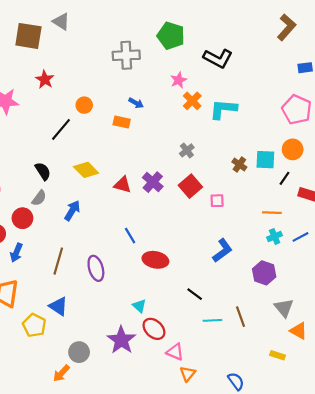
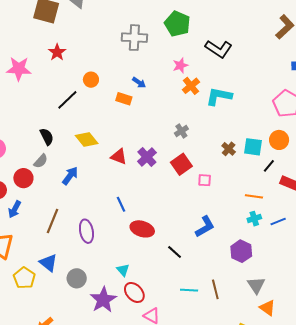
black line: (195, 294) -> (175, 252), moved
gray circle: (79, 352) -> (77, 278), moved

